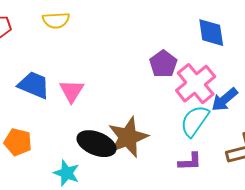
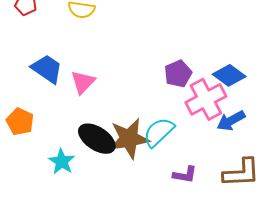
blue diamond: (211, 33) -> (229, 75), moved, turned -56
cyan semicircle: (195, 121) -> (159, 132), moved

